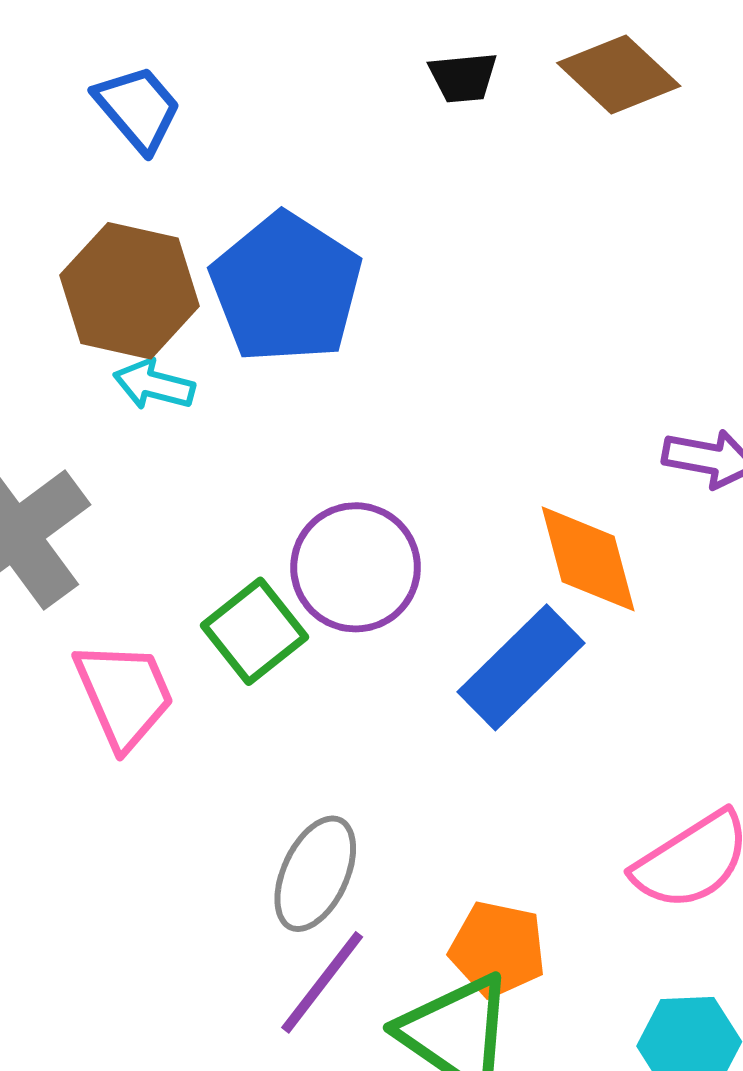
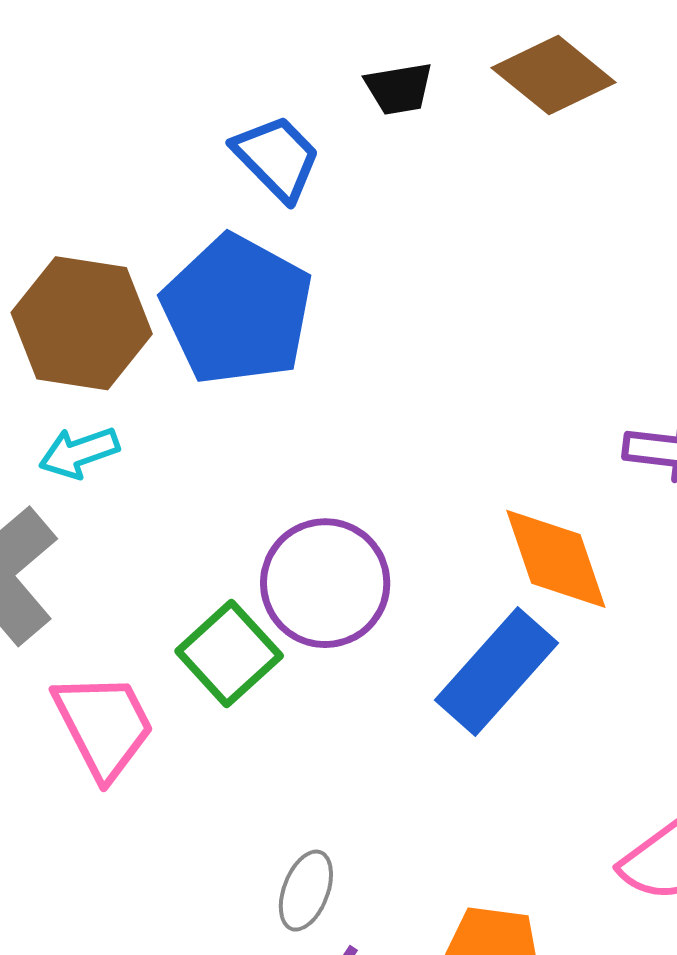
blue trapezoid: (138, 108) -> (277, 158), moved
cyan arrow: (154, 385) -> (79, 452), moved, turned -30
gray ellipse: (315, 874) -> (306, 891), size x0.7

